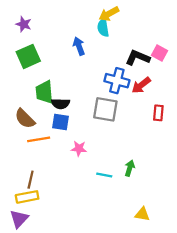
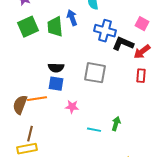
black L-shape: (138, 58) -> (123, 44), moved
blue cross: (117, 81) -> (105, 31), moved
red arrow: (141, 85) -> (142, 52), moved
green trapezoid: (44, 92) -> (55, 27), moved
brown semicircle: (25, 119) -> (20, 105), moved, turned 66

